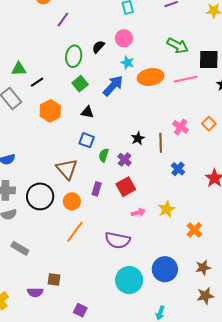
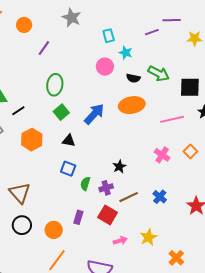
black semicircle: (98, 47) -> (133, 78), moved, turned -120
cyan star: (127, 63) -> (126, 53), moved
pink line: (186, 79) -> (172, 119), moved
brown line: (161, 143) -> (129, 197), moved, turned 66
purple cross: (124, 160) -> (106, 188), turned 32
brown triangle: (67, 169) -> (20, 193), moved
red square: (126, 187) -> (108, 215), turned -30
black circle: (40, 196) -> (22, 225), size x0.7

